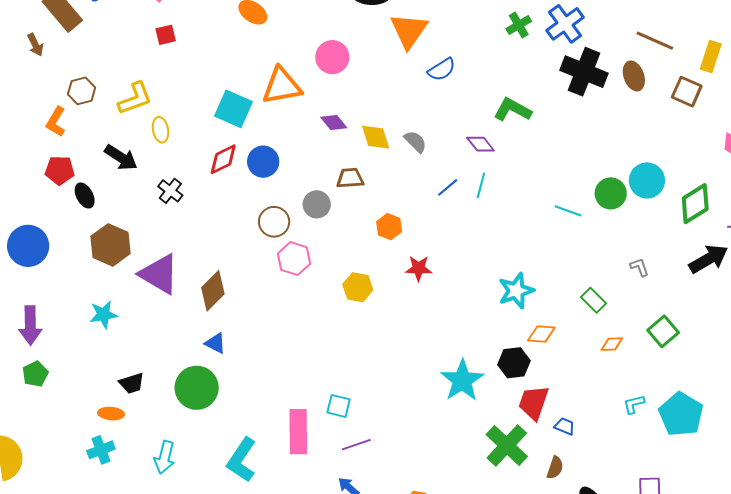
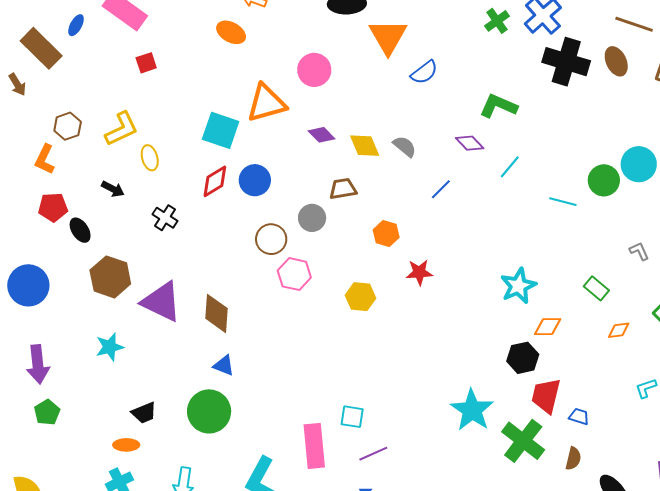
black arrow: (121, 157) -> (113, 189), size x0.7
cyan line: (481, 185) -> (510, 167), moved, turned 30
brown diamond: (213, 291) -> (217, 313), turned -36
cyan star: (462, 380) -> (472, 410), moved

